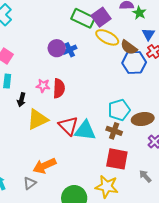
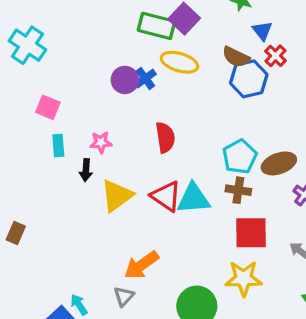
yellow ellipse: (107, 37) -> (179, 62), moved
pink star: (43, 86) -> (101, 142), moved
red semicircle: (59, 88) -> (165, 137), moved

